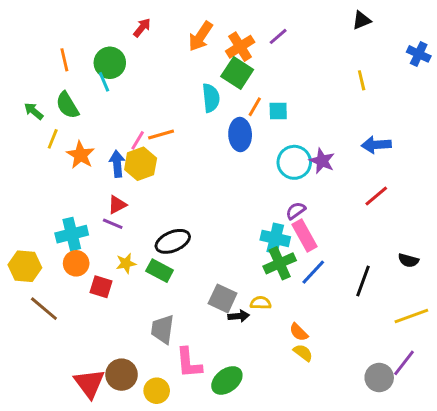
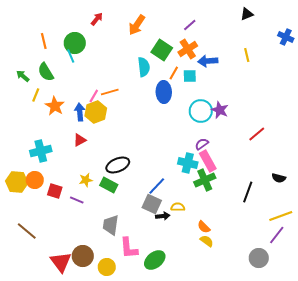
orange cross: (240, 47) -> (188, 49), moved
blue arrow: (376, 145) -> (208, 61), moved
purple line: (113, 224) -> (77, 200), moved
cyan cross: (72, 234) -> (41, 151), moved
orange circle: (76, 263) -> (35, 180), moved
green cross: (280, 263) -> (205, 180), moved
blue line: (313, 272) -> (157, 186), moved
red square: (101, 287) -> (55, 191), moved
brown line: (44, 309) -> (27, 231), moved
purple line: (404, 363) -> (277, 235), moved

